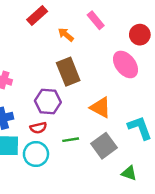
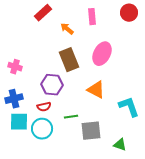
pink rectangle: (96, 20) -> (92, 17), turned 35
red circle: (140, 35) -> (129, 13), moved
pink ellipse: (125, 64) -> (102, 54), moved, turned 65
gray square: (104, 146) -> (91, 131), moved, turned 30

